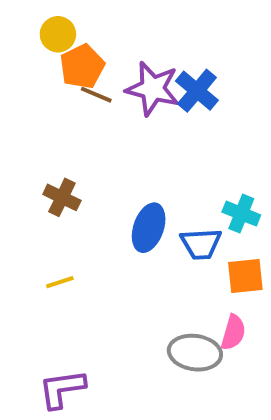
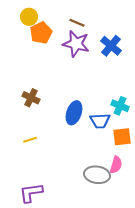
blue cross: (197, 91) -> (111, 46), moved
brown line: (96, 95) -> (77, 23), moved

